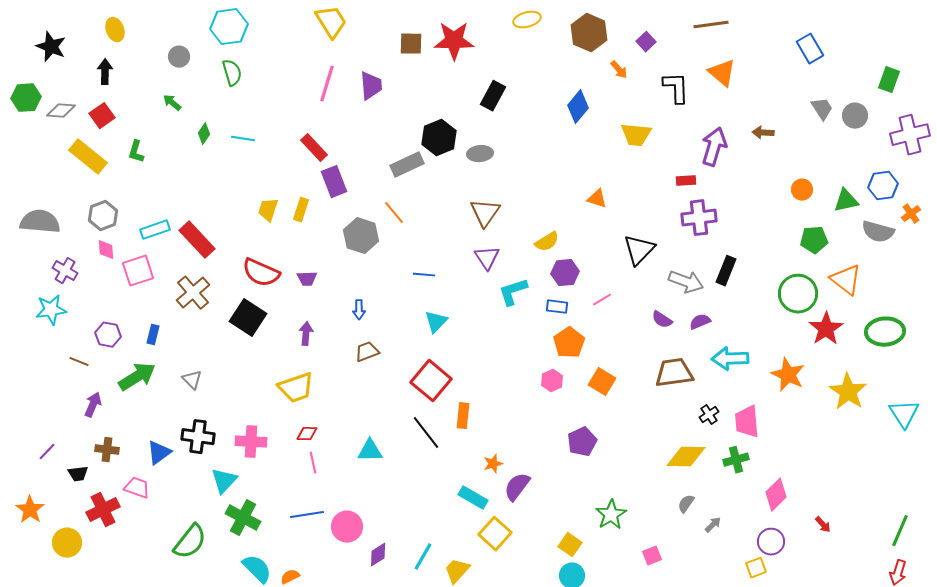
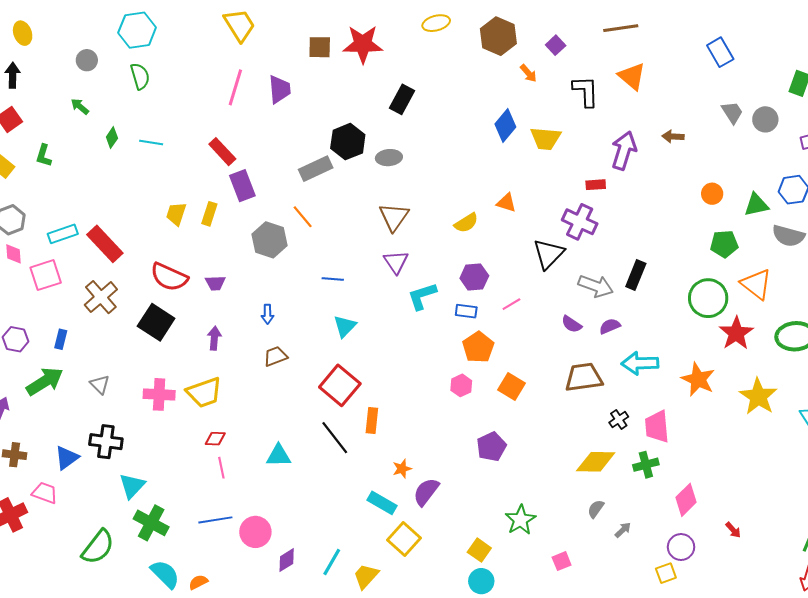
blue diamond: (578, 107) -> (505, 125), moved
purple cross: (699, 218) -> (580, 222), moved, turned 32
yellow semicircle: (547, 242) -> (466, 223), moved
pink cross: (251, 442) -> (159, 394), moved

